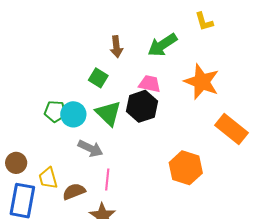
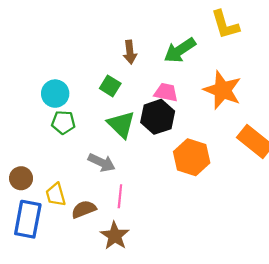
yellow L-shape: (204, 21) -> (225, 25), size x1.4
cyan circle: (73, 114) -> (55, 94), moved
orange hexagon: (186, 168) -> (192, 157), moved

